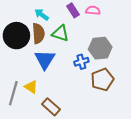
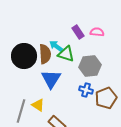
cyan arrow: (42, 15) -> (56, 46), moved
gray hexagon: (100, 48) -> (90, 66), moved
blue cross: (81, 62) -> (86, 90), moved, turned 32

